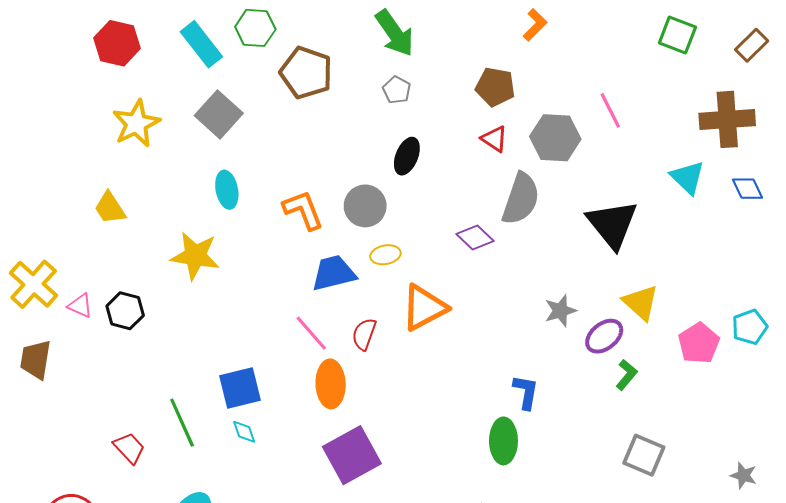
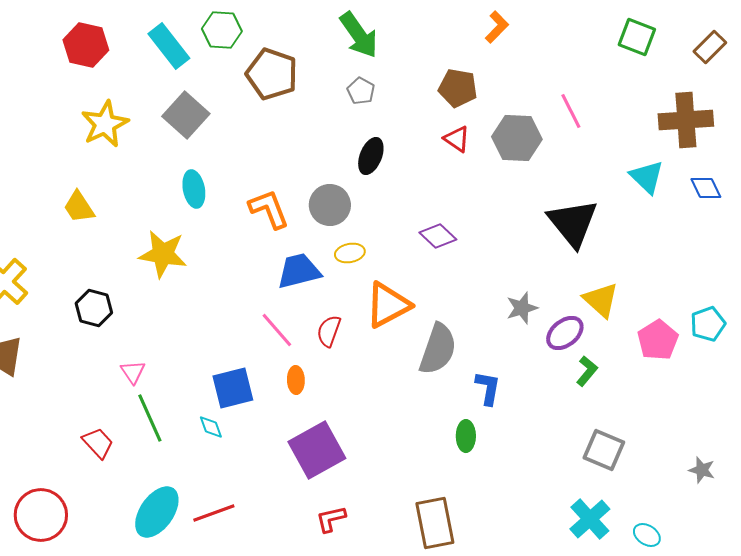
gray semicircle: (521, 199) -> (438, 349), moved
pink triangle: (80, 306) -> (133, 372), moved, turned 32
orange ellipse: (331, 384) -> (296, 380), size x0.6
blue square: (240, 388) -> (233, 388), moved
green ellipse: (503, 441) -> (466, 436), size x0.7

